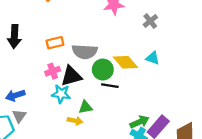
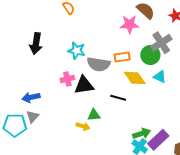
gray cross: (150, 21) -> (161, 43), size x1.5
orange rectangle: (55, 43) -> (122, 57), moved
green circle: (103, 70) -> (150, 55), moved
cyan star: (61, 94) -> (77, 51), moved

